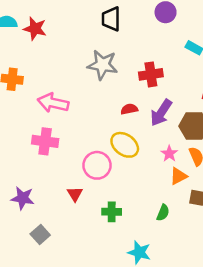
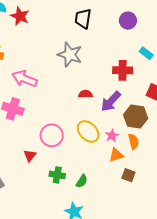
red cross: (151, 74) -> (123, 70), moved
yellow ellipse: (125, 145) -> (88, 131), moved
green semicircle: (163, 213) -> (82, 181), moved

